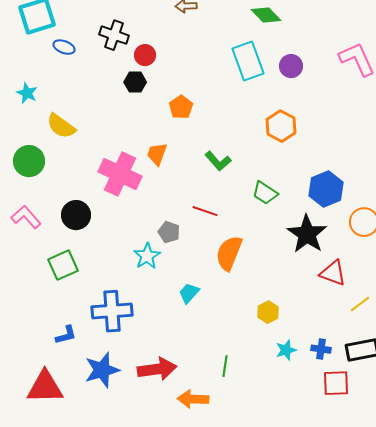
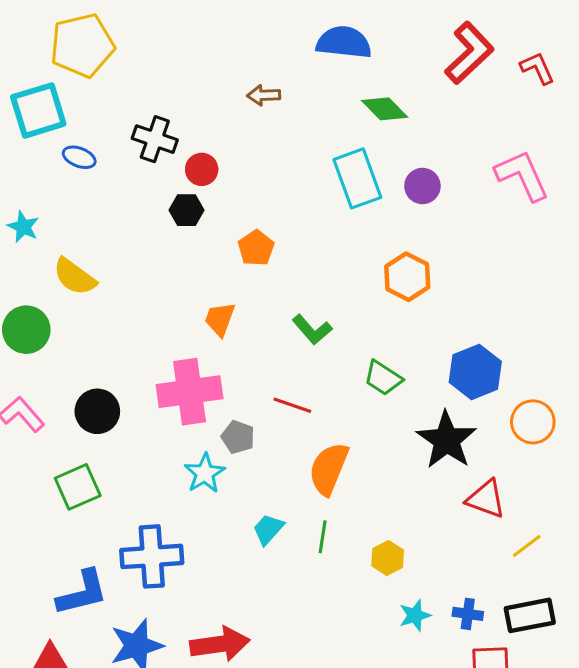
pink cross: (120, 174) -> (190, 392), moved, turned -33
blue L-shape: (66, 335) -> (82, 593), size x1.6
green line: (225, 366) -> (323, 537), moved

